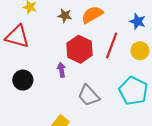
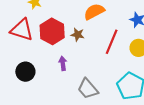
brown star: (65, 16) -> (78, 35), moved
red hexagon: (79, 49) -> (52, 31), moved

